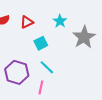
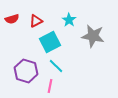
gray star: (84, 37) -> (93, 36), turned -30
cyan square: (41, 43) -> (50, 42), size x1.5

